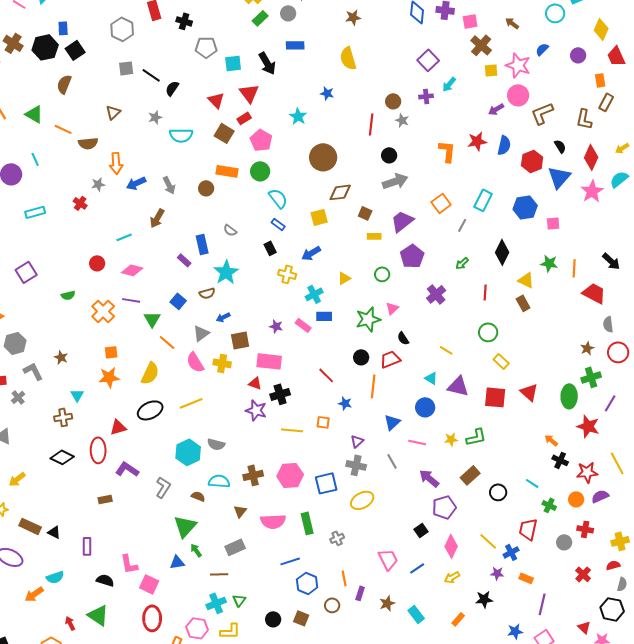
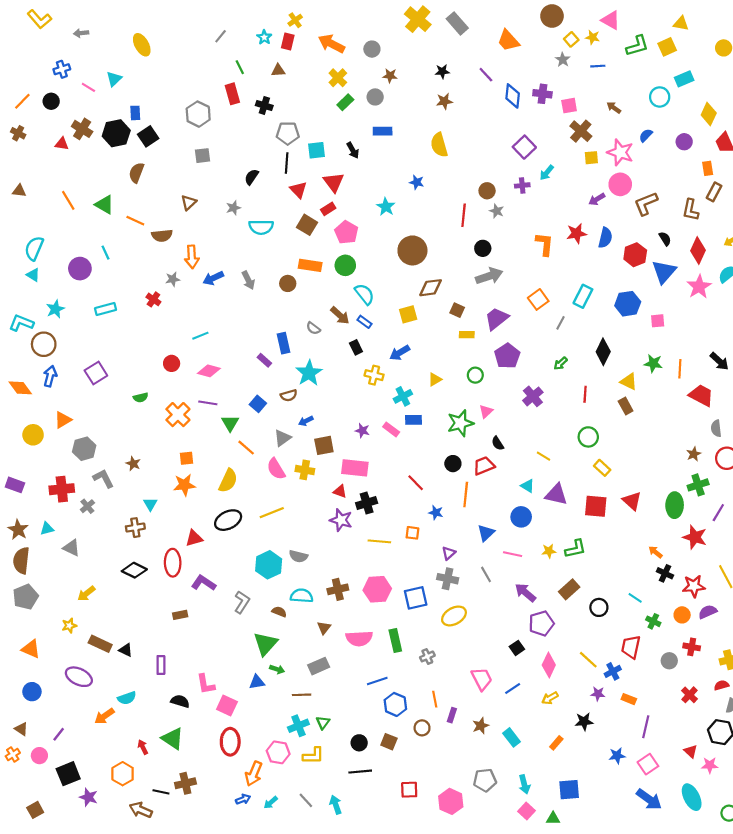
black arrow: (267, 63) -> (353, 150), size x0.7
black line: (151, 75) -> (287, 163), moved, turned 60
brown arrow: (157, 218) -> (340, 315), moved, turned -78
green arrow: (196, 550) -> (277, 669), turned 144

